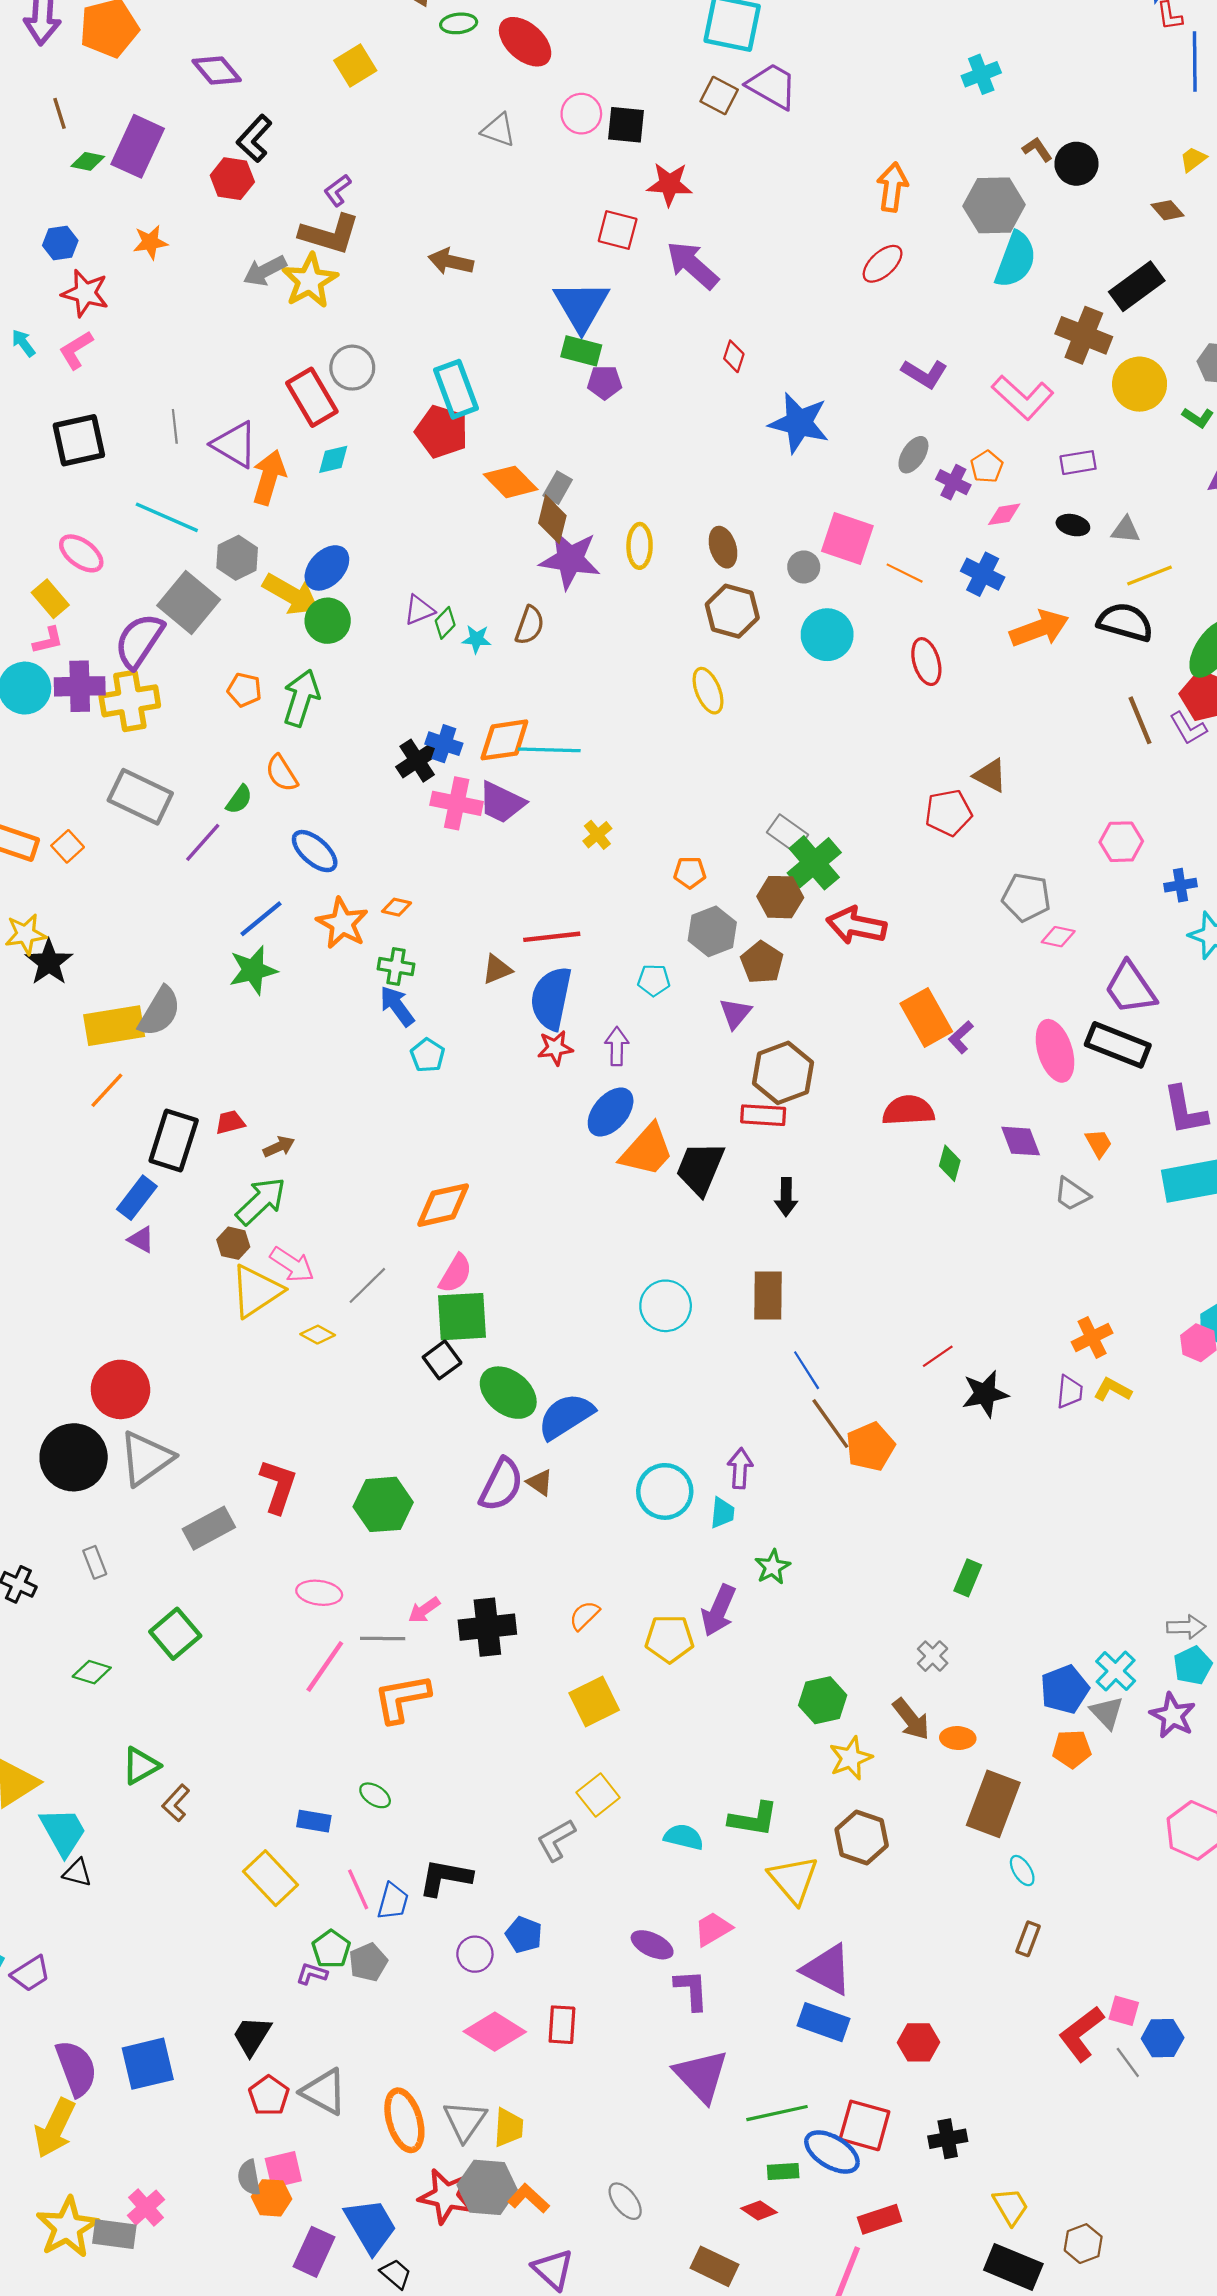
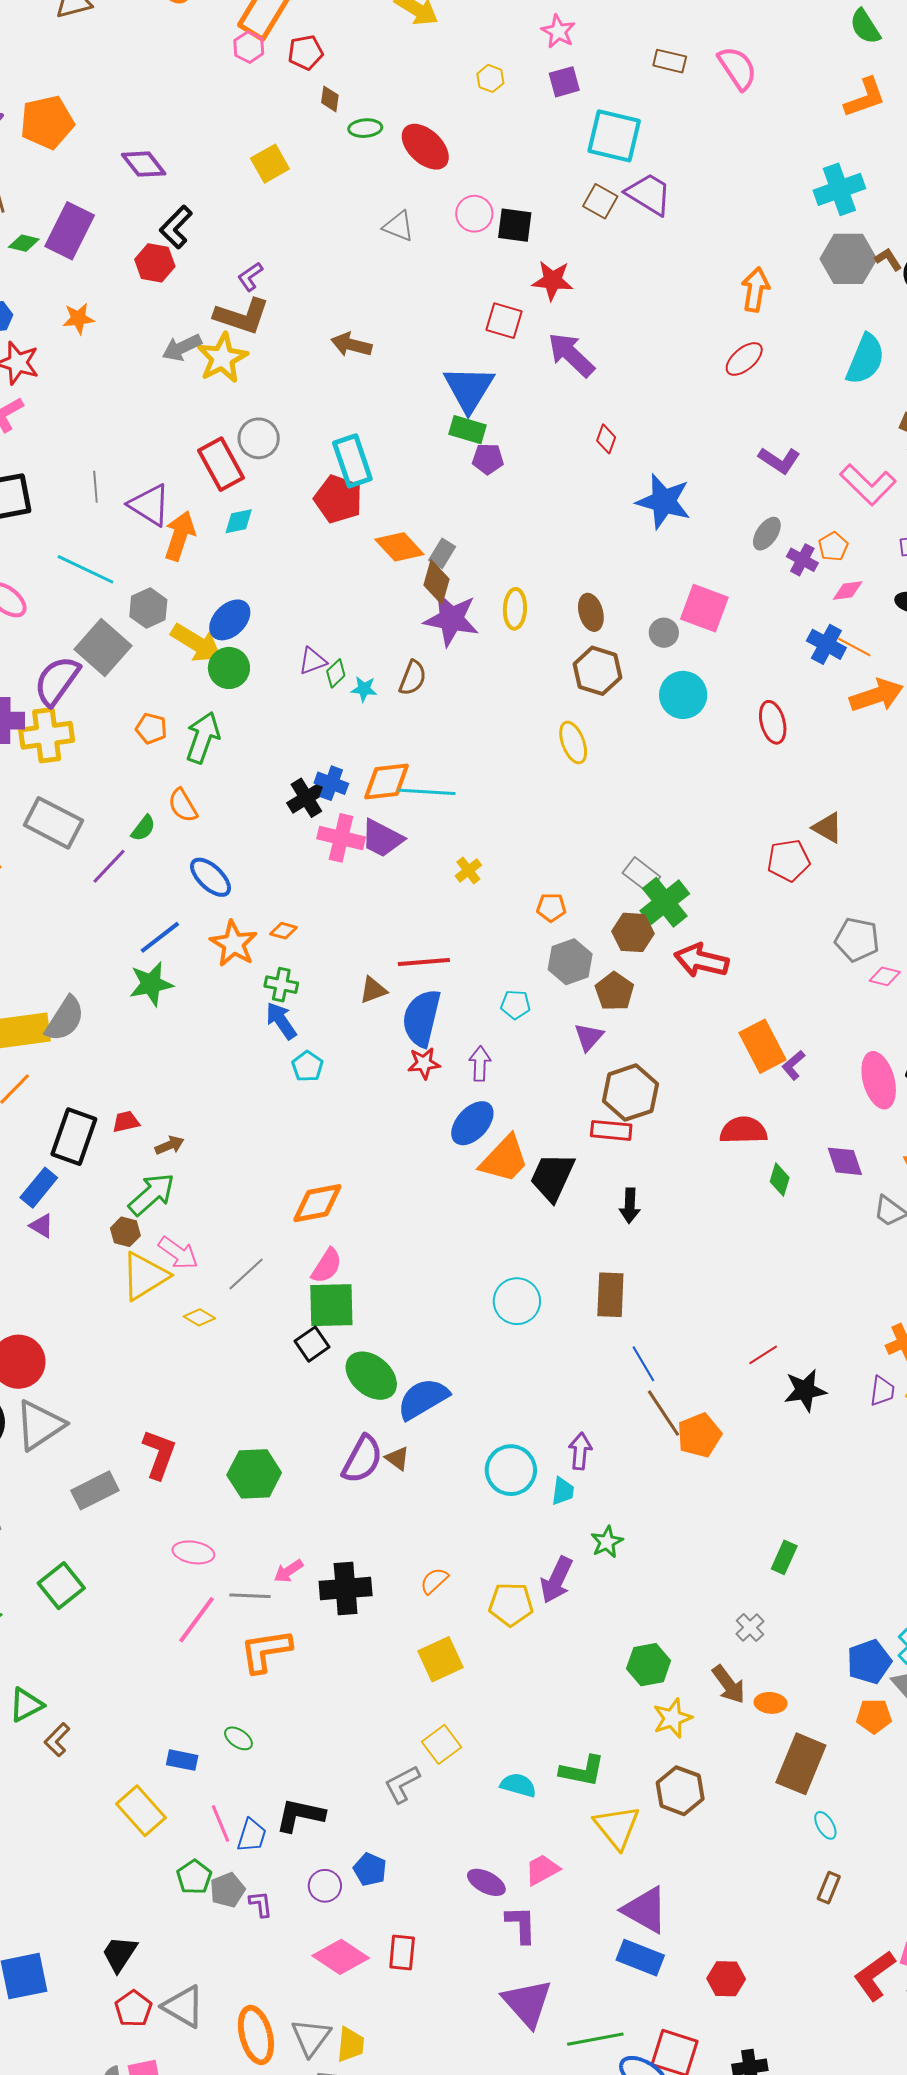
cyan cross: (981, 74) -> (839, 189), size x1.4
gray hexagon: (994, 205) -> (848, 259), moved
orange line: (905, 573) -> (854, 647), moved
purple L-shape: (312, 1974) -> (261, 1904), moved, turned 64

